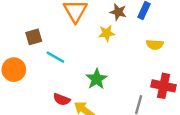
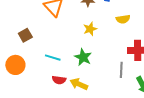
yellow star: (107, 33) -> (90, 29), moved
cyan line: (55, 57) -> (53, 58), moved

